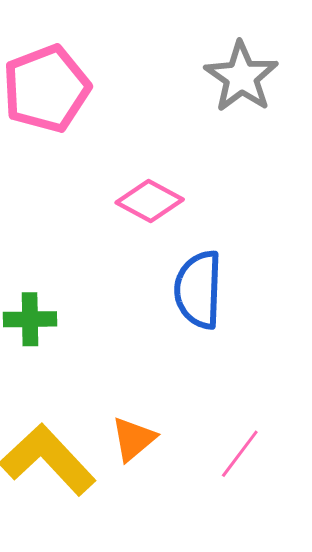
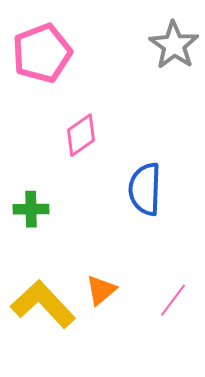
pink diamond: (150, 201) -> (81, 135), moved, turned -63

